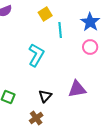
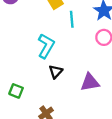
black triangle: (45, 96) -> (56, 72), moved

